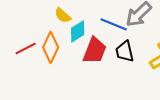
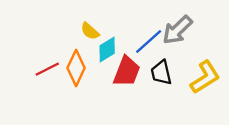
blue line: (114, 24) -> (149, 41), turned -64

